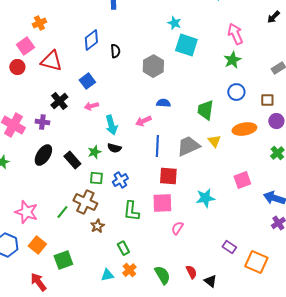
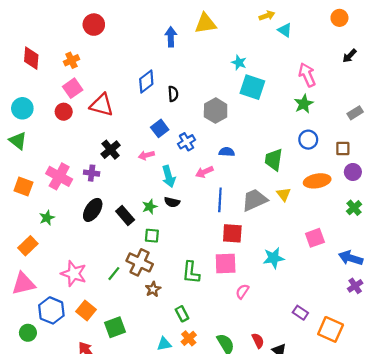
orange cross: (39, 23) -> (71, 60), moved
blue square: (87, 81) -> (160, 128), moved
blue cross: (120, 180) -> (186, 142), moved

